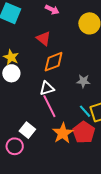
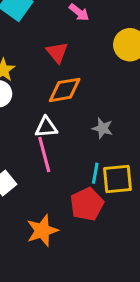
cyan line: (85, 111) -> (95, 173), turned 40
orange star: (63, 133) -> (42, 231), moved

